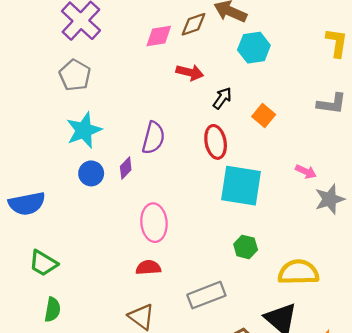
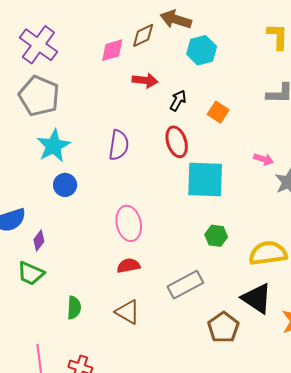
gray pentagon: (75, 75) -> (39, 96), size x1.4
purple diamond: (126, 168) -> (39, 240), moved
green semicircle: (53, 310) -> (74, 308), moved

